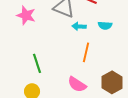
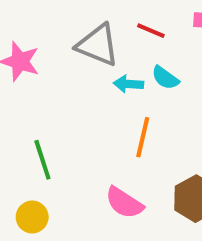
cyan semicircle: (105, 25) -> (165, 78), moved, turned 32

